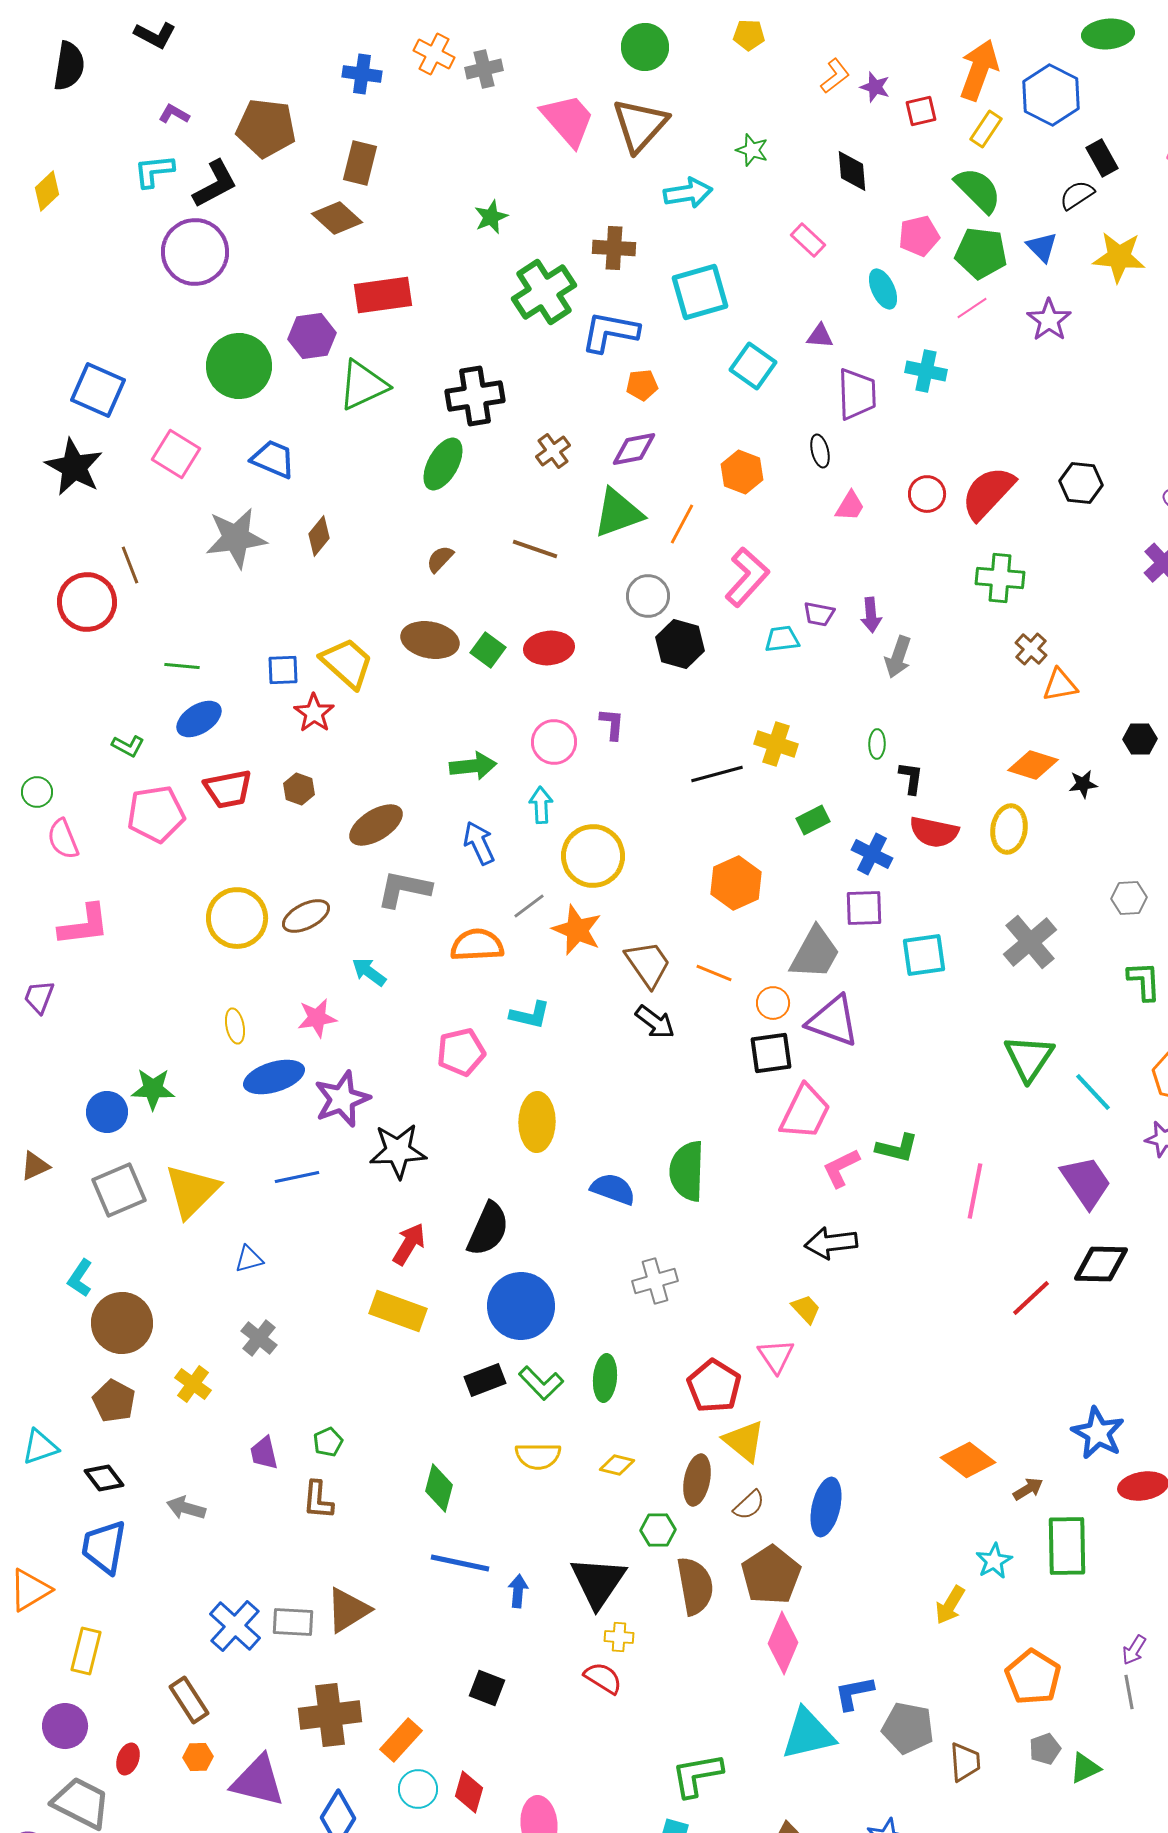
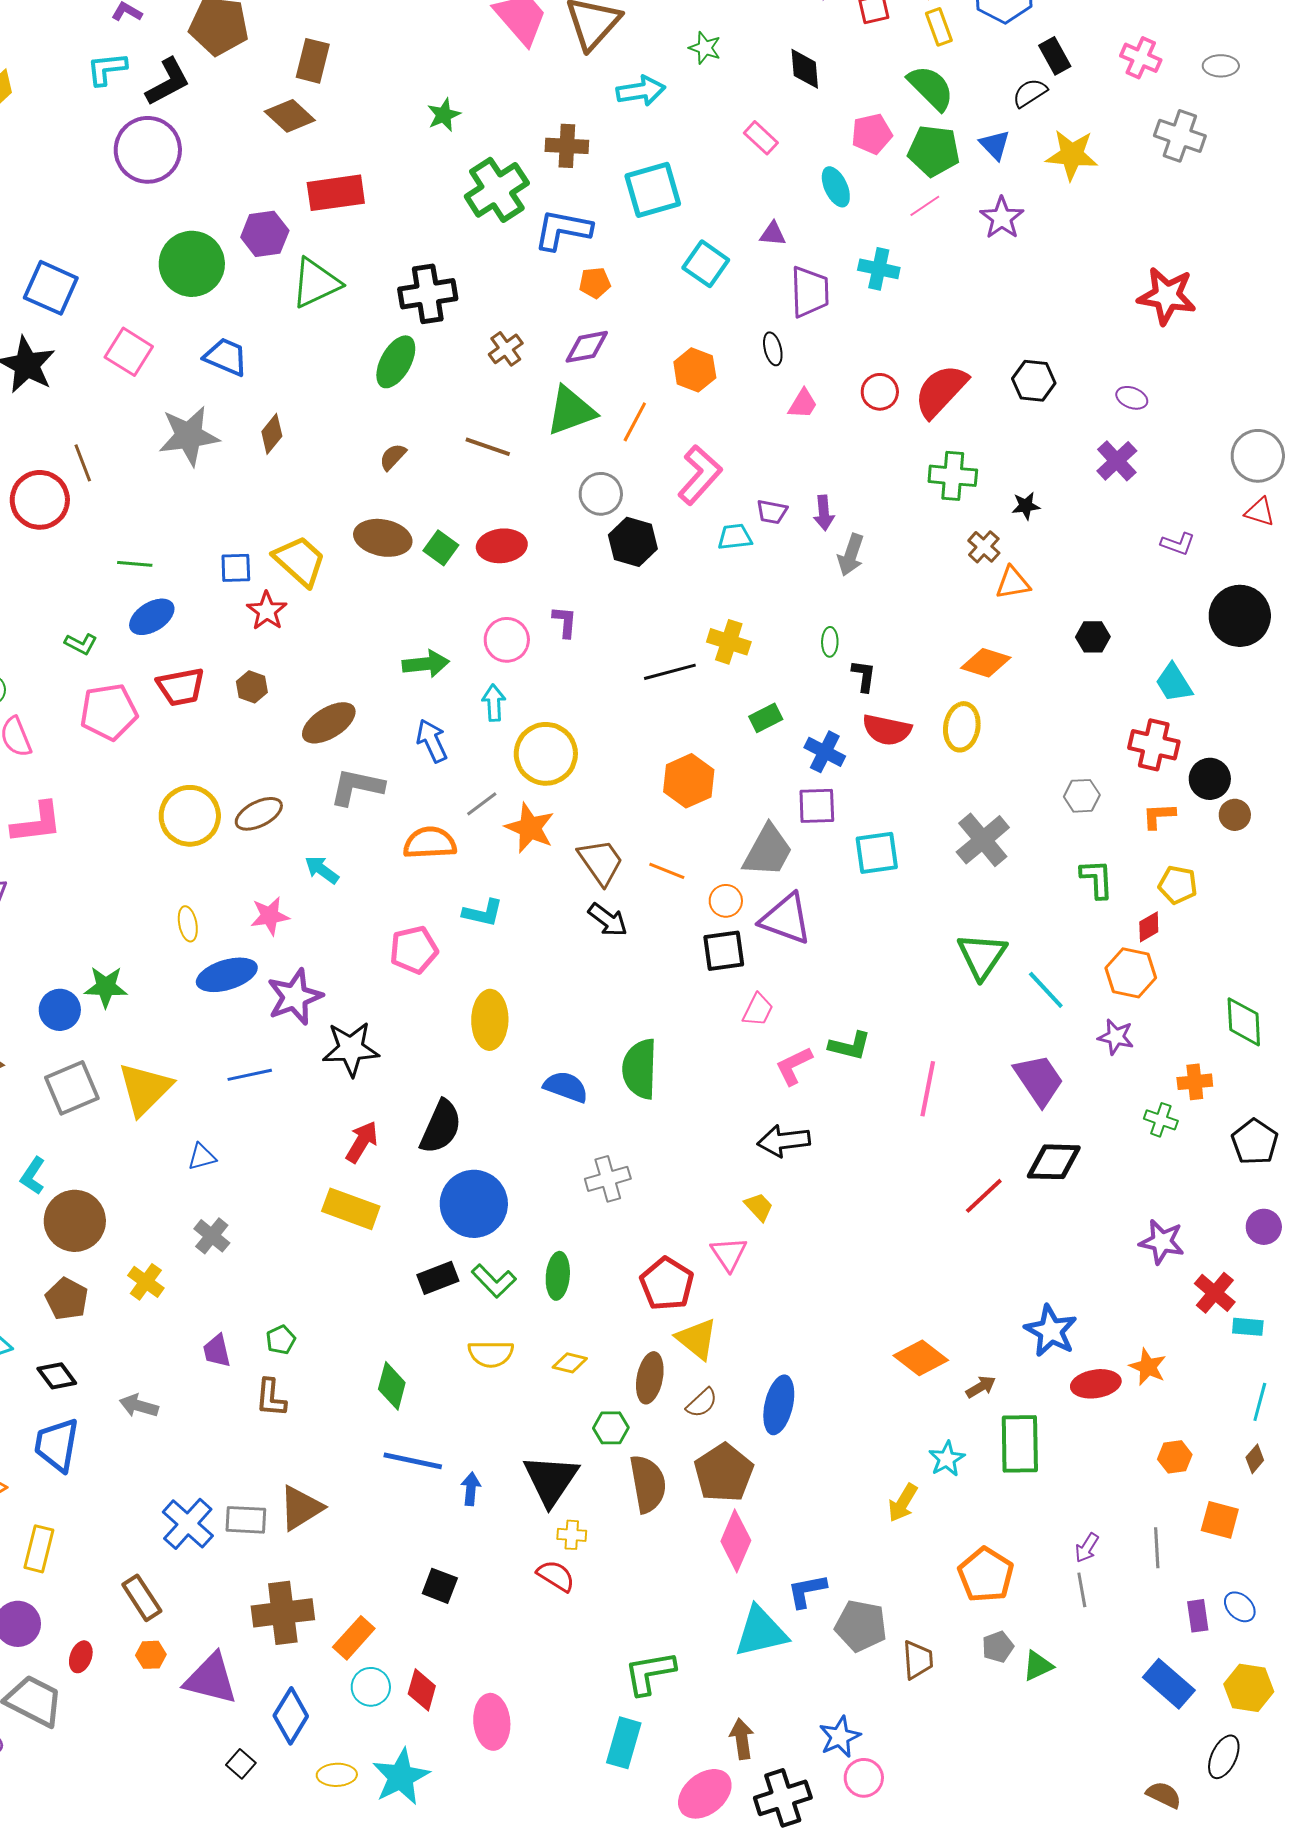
yellow rectangle: (986, 129) -> (939, 27), turned -54
black star: (1083, 784) -> (1026, 506), moved
pink trapezoid: (805, 1112) -> (758, 1010), size x0.6

